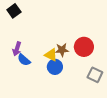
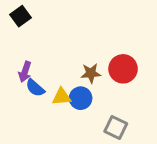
yellow triangle: (51, 55) -> (62, 97), moved, turned -32
gray square: (95, 75) -> (116, 127), moved

